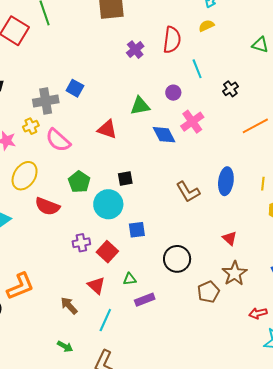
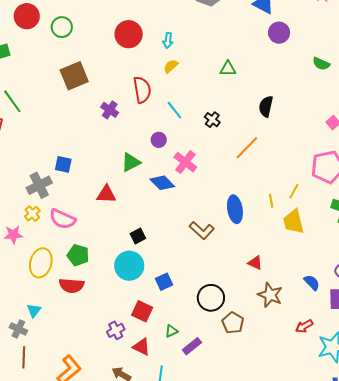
green pentagon: (79, 182) -> (78, 255), moved
purple cross: (81, 243) -> (116, 330), moved
brown pentagon: (209, 292) -> (233, 323), moved

